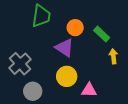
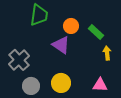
yellow circle: (67, 76) -> (61, 83), moved
pink triangle: (89, 90) -> (100, 85), moved

